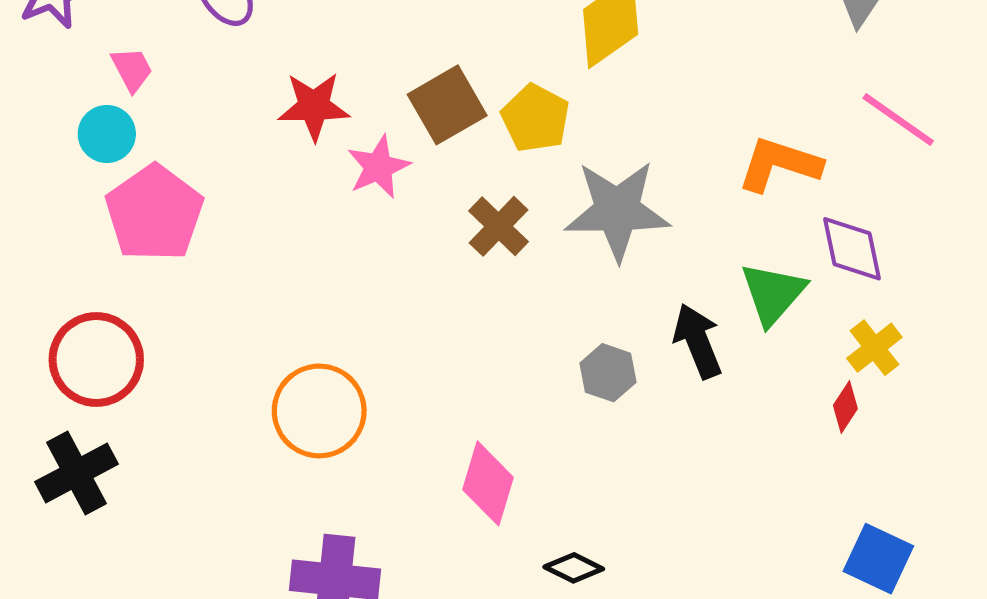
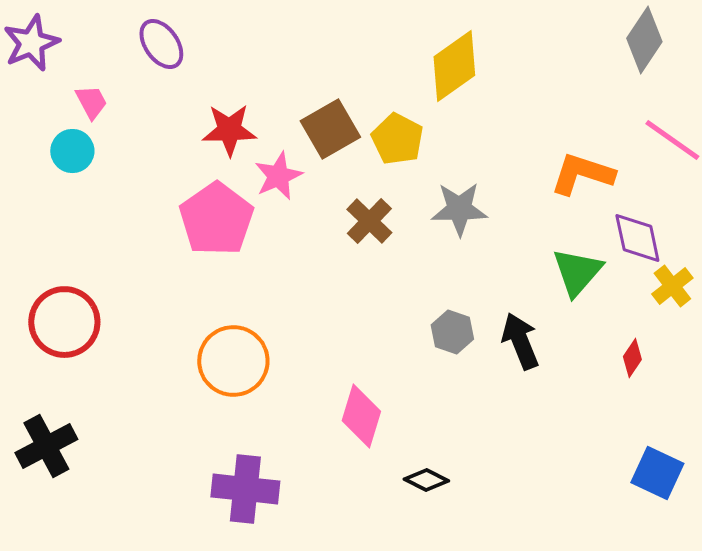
gray star: (617, 210) -> (459, 209), size x0.7
pink pentagon: (154, 213) -> (216, 219), moved
black arrow: (698, 341) -> (520, 341), moved
yellow cross: (874, 348) -> (672, 286), moved
black cross: (76, 473) -> (46, 446), moved

